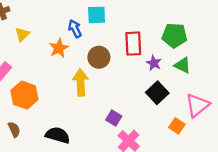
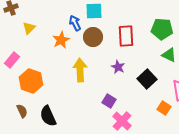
brown circle: (99, 57) -> (93, 37), moved
purple star: (154, 63) -> (118, 67), moved
black semicircle: (58, 135) -> (48, 116), moved, turned -130

